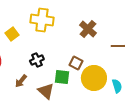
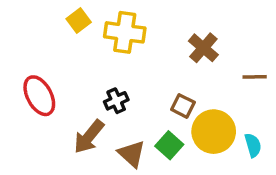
yellow square: (12, 34) -> (79, 20), moved
green square: (62, 77) -> (169, 145), moved, turned 35
brown arrow: (21, 81) -> (89, 137), size x1.5

